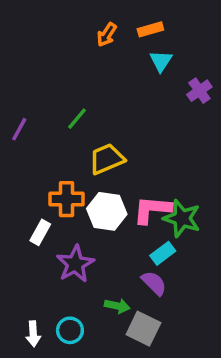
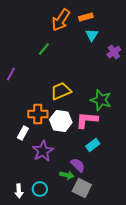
orange arrow: (107, 35) -> (61, 20), size x1.6
green line: (77, 119) -> (44, 49), moved
green star: (182, 218) -> (101, 100), moved
purple semicircle: (154, 283) -> (78, 165), moved

